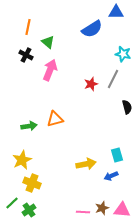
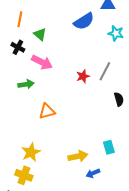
cyan star: (123, 54) -> (116, 33), moved
pink arrow: (50, 70) -> (42, 62), turned 95
green arrow: (29, 126) -> (26, 84), moved
yellow star: (22, 160) -> (31, 152), moved
blue arrow: (111, 176) -> (93, 173), moved

